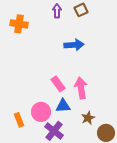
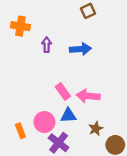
purple arrow: (57, 11) -> (47, 45), moved
pink arrow: (81, 88) -> (88, 96), turned -75

